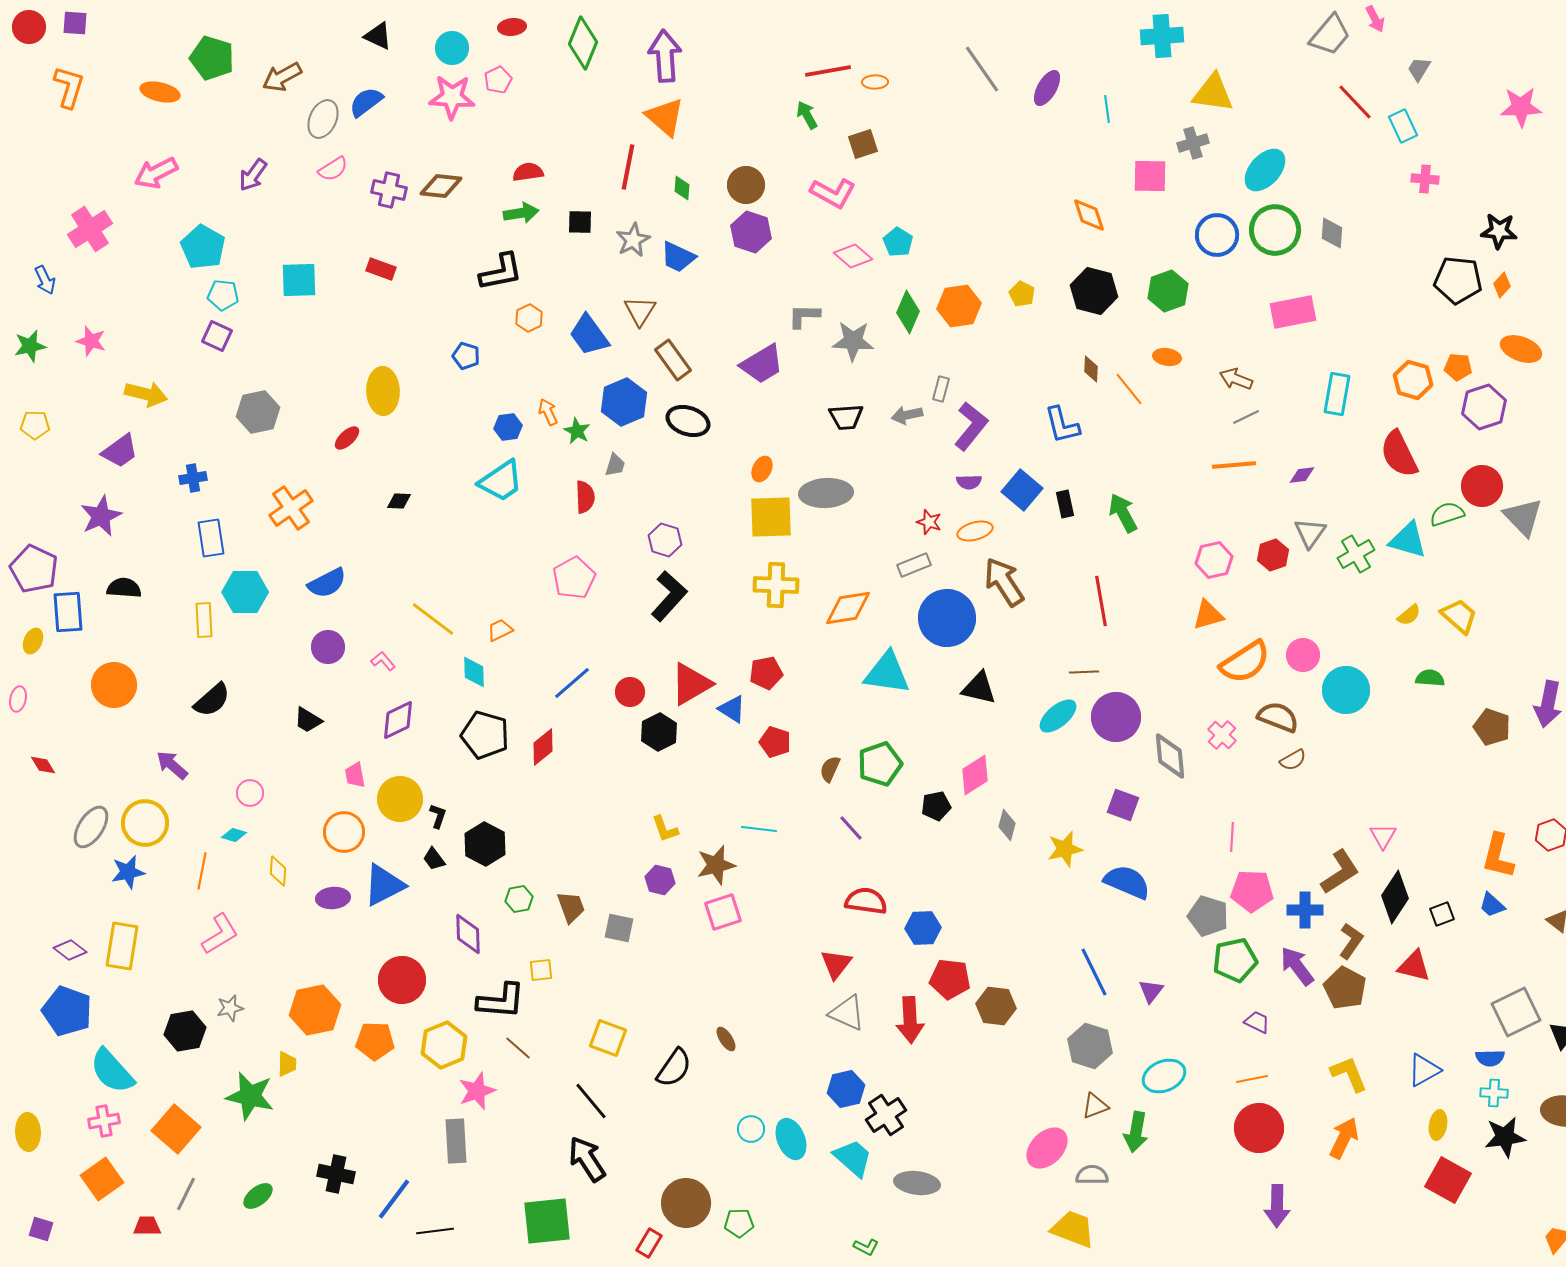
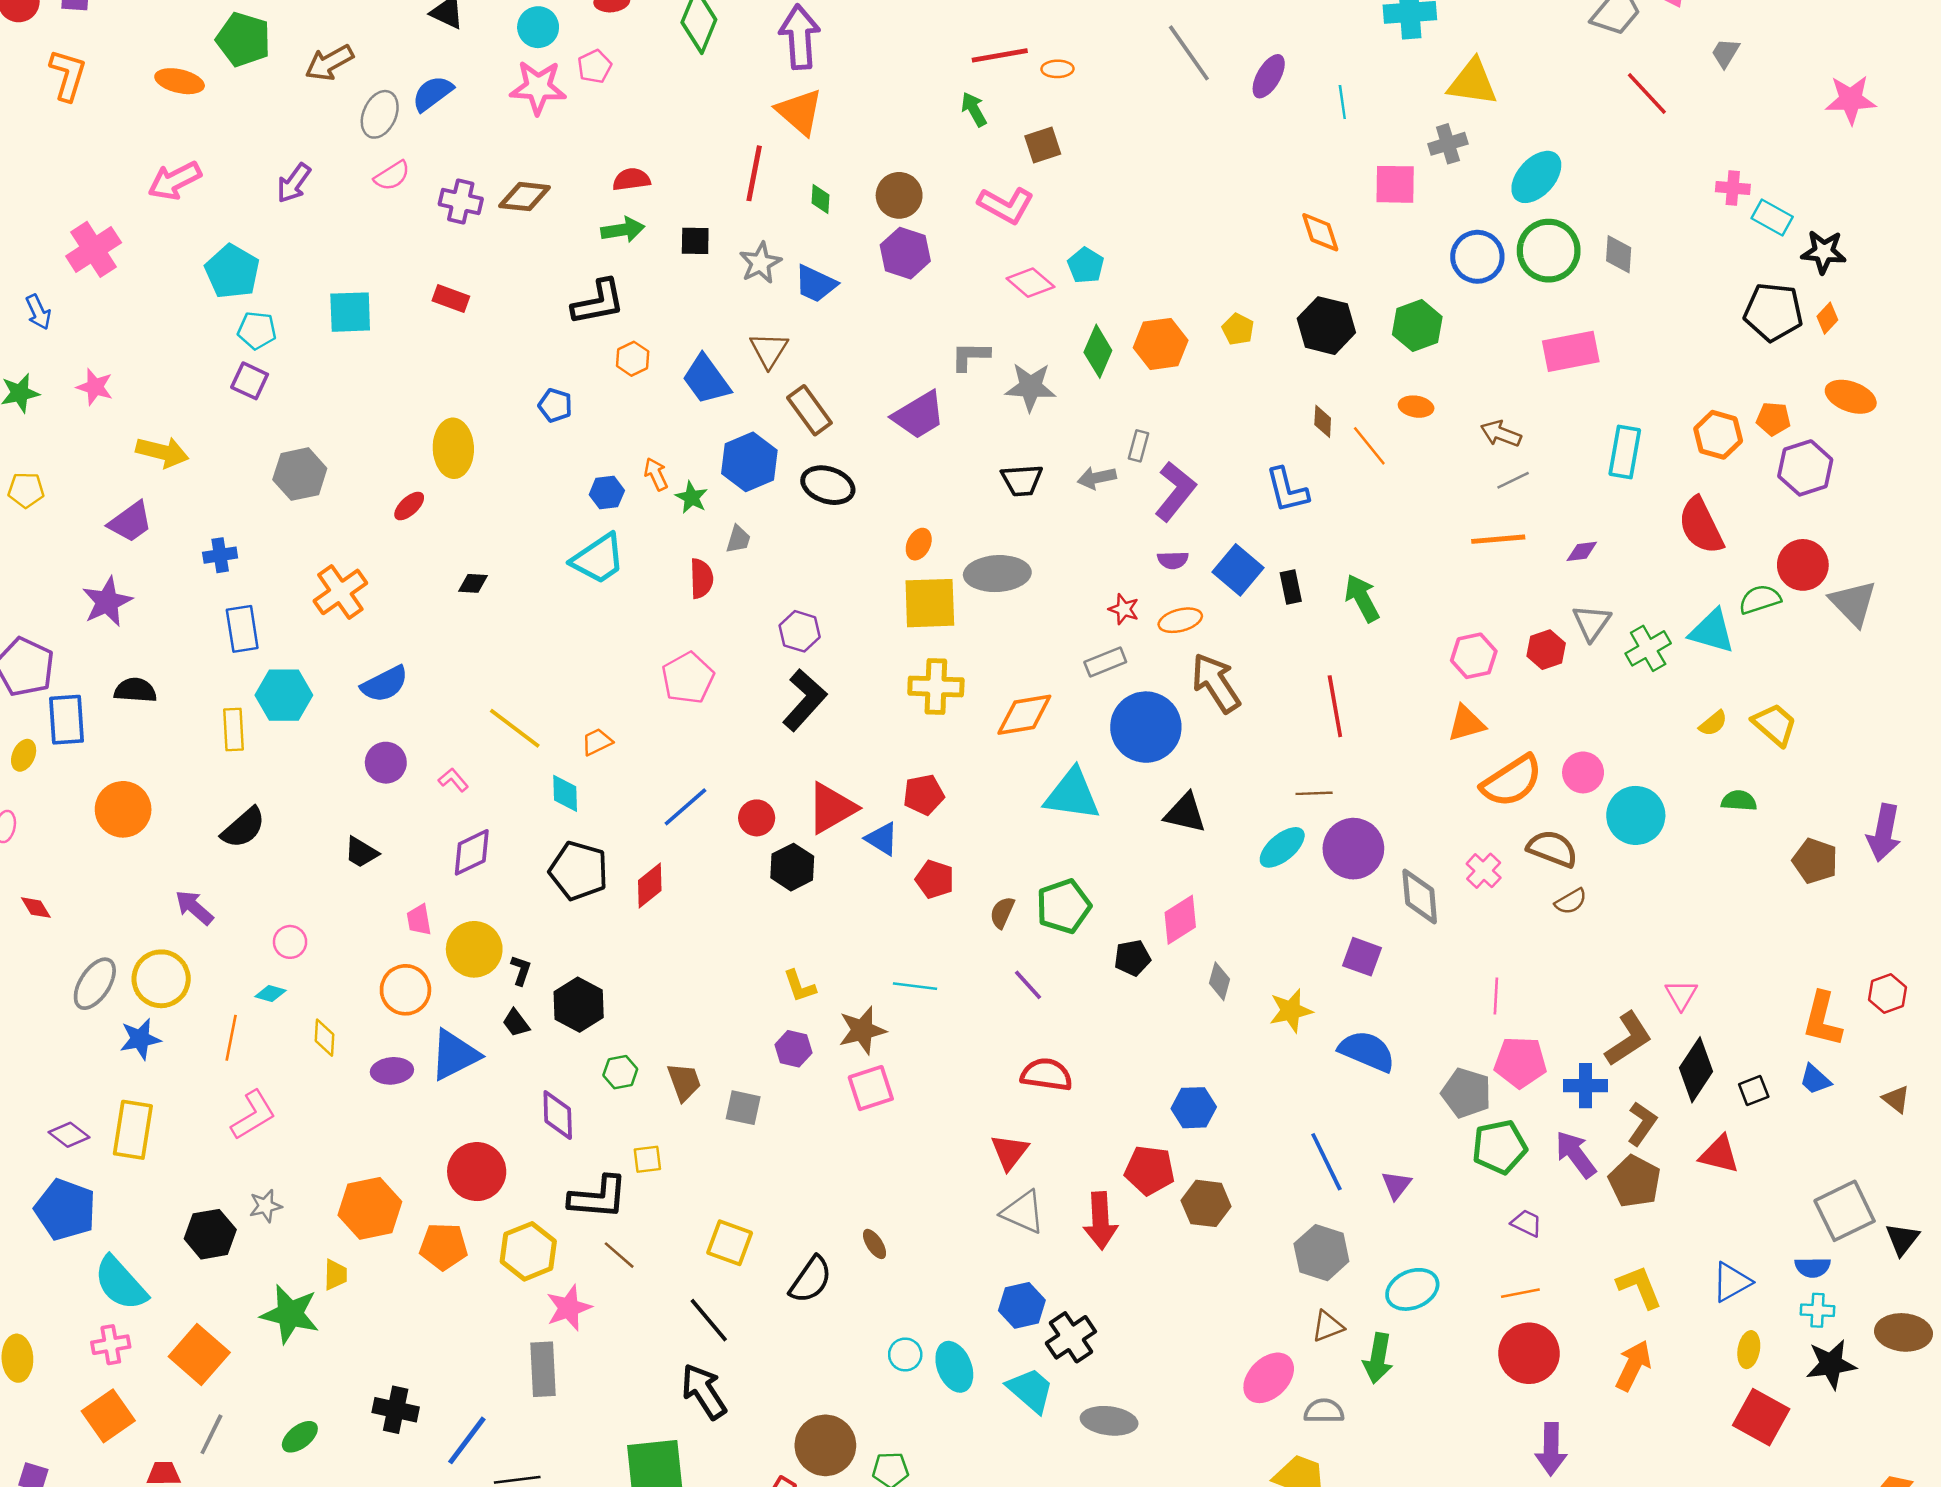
cyan rectangle: (1403, 126) -> (1772, 217), moved, turned -36
blue hexagon: (923, 928) -> (1194, 1108), moved

